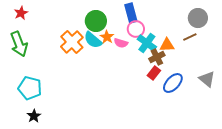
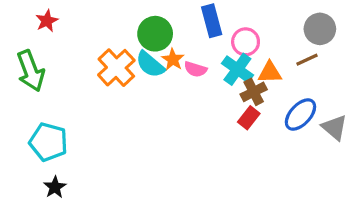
red star: (21, 13) -> (47, 21), moved
pink circle: (136, 29) -> (246, 42), moved
blue ellipse: (173, 83) -> (300, 115), moved

